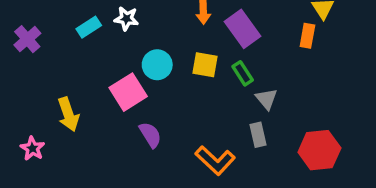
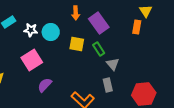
white star: (126, 19) -> (31, 30), moved
cyan circle: (157, 65) -> (51, 32), moved
purple semicircle: (150, 135) -> (45, 85), turned -105

